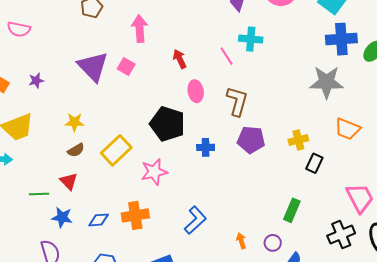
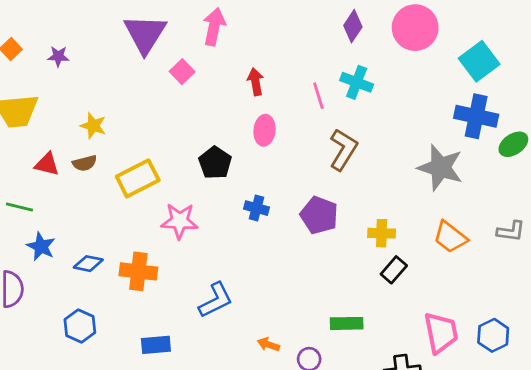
purple triangle: (93, 67) -> (145, 34), moved
brown L-shape: (237, 101) -> (343, 150), moved
black pentagon: (167, 124) -> (215, 163), size x0.7
red triangle: (69, 181) -> (47, 164), moved, turned -48
green rectangle: (292, 210) -> (347, 323), turned 50
orange arrow: (241, 241) -> (268, 344), turned -70

